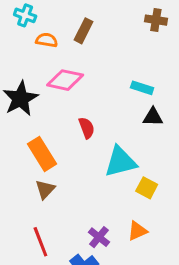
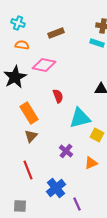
brown rectangle: (84, 31) -> (56, 33), turned 42
orange semicircle: (47, 40) -> (22, 45), moved
cyan rectangle: (142, 88) -> (97, 43), moved
purple cross: (99, 237) -> (66, 151), moved

